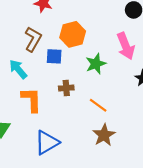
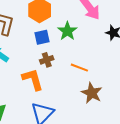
blue square: (54, 56) -> (42, 37), moved
orange L-shape: (31, 100) -> (33, 79), moved

